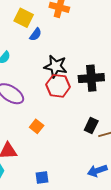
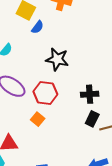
black cross: (91, 78) -> (90, 94), moved, size x0.7
red hexagon: (58, 86) -> (45, 93), moved

